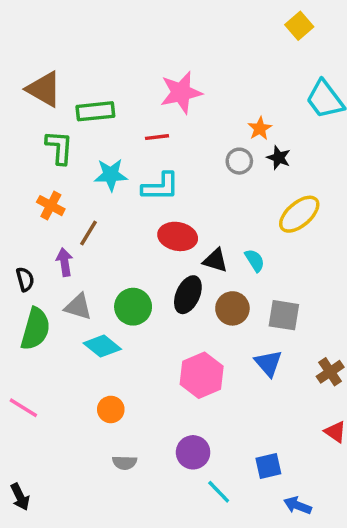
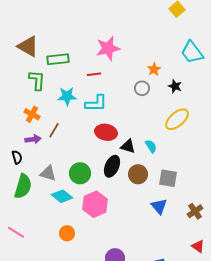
black star: (279, 158) -> (175, 86), moved
purple arrow: (65, 262) -> (33, 139), moved, turned 91
pink hexagon: (202, 375) -> (95, 204), moved

